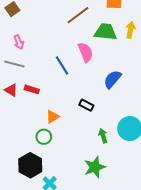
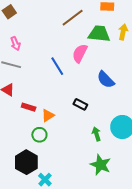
pink semicircle: (86, 52) -> (80, 53), turned -132
blue semicircle: (112, 79) -> (106, 80), turned -84
red rectangle: (32, 89) -> (29, 107), moved
green star: (95, 167) -> (100, 165), moved, turned -30

